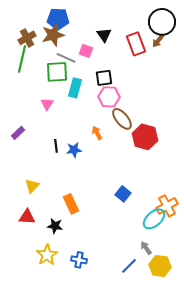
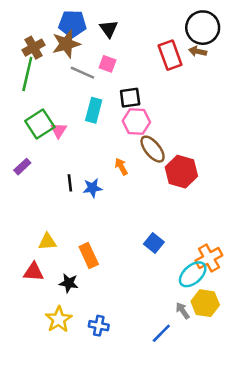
black triangle: (104, 35) -> (109, 29), moved
brown arrow: (158, 41) -> (198, 51), turned 64
green square: (57, 72) -> (40, 124), moved, turned -30
yellow triangle: (32, 186) -> (47, 242), moved, turned 42
yellow hexagon: (160, 266) -> (205, 303), moved

